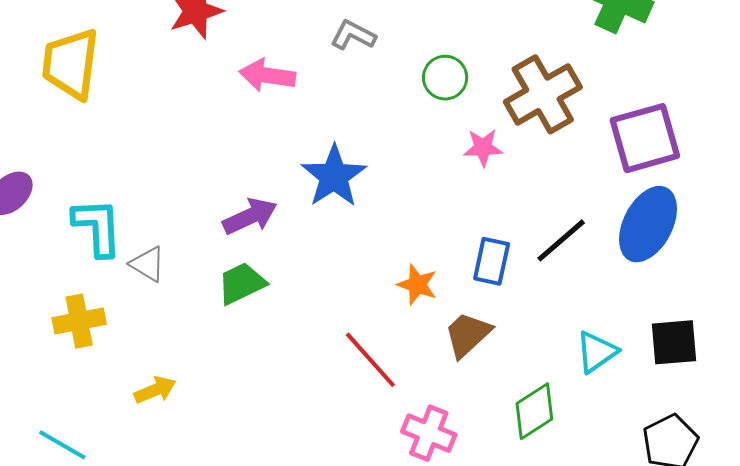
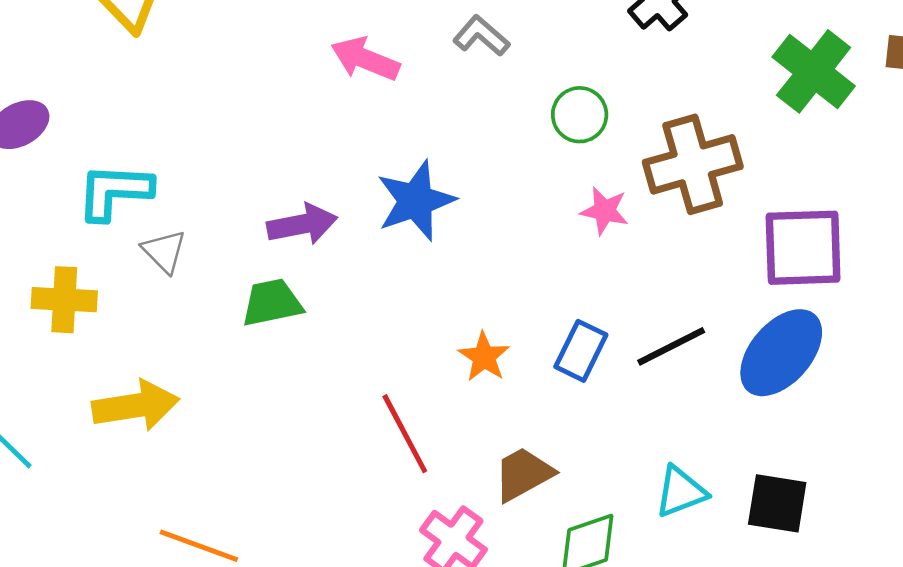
cyan L-shape: (97, 227) -> (114, 192), turned -98
brown trapezoid: (468, 335) -> (523, 474), moved
yellow arrow: (155, 390) -> (136, 406), size x1.6

